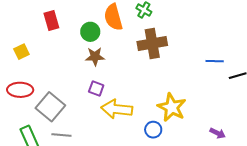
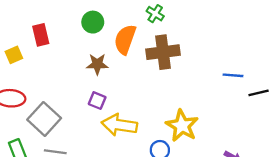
orange semicircle: (113, 17) -> (125, 39), moved, turned 32
red rectangle: (51, 20) -> (41, 35), moved
green circle: (90, 32) -> (93, 22), moved

